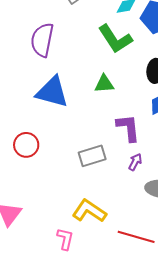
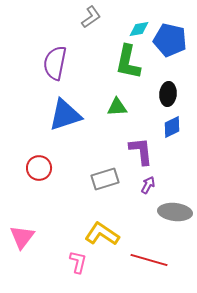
green L-shape: (115, 39) -> (128, 62), turned 45
blue triangle: (52, 92) -> (65, 115), turned -33

